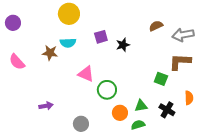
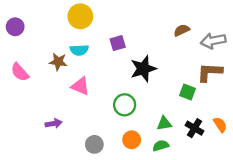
black star: (123, 45) -> (143, 69), moved, size x1.6
pink triangle: (86, 74) -> (80, 86), moved
orange semicircle: (189, 98) -> (220, 125), moved, turned -32
orange circle: (120, 113) -> (132, 140), moved

